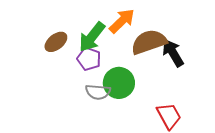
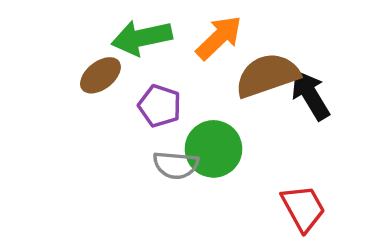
green arrow: (92, 37) -> (142, 38), moved, turned 40

